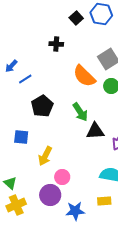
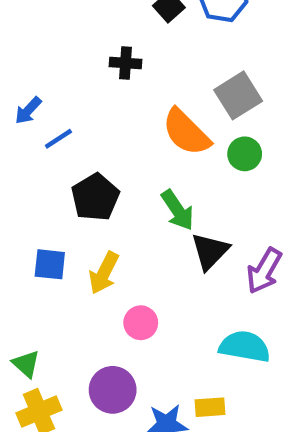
black triangle: (95, 131) -> (210, 251), turned -42
yellow arrow: (45, 156) -> (104, 273), moved
pink circle: (62, 177) -> (141, 323), moved
yellow rectangle: (104, 201) -> (210, 407), moved

